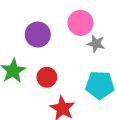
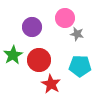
red circle: (47, 77) -> (39, 60), size x1.5

